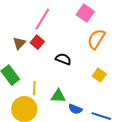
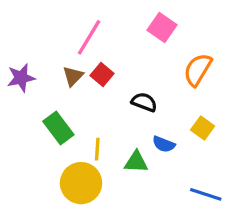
pink square: (85, 13) -> (162, 28), moved
pink line: (42, 19) -> (89, 37), moved
blue semicircle: (75, 109) -> (164, 144), moved

